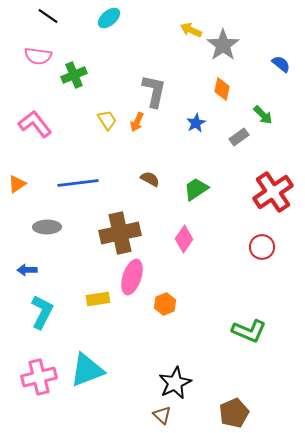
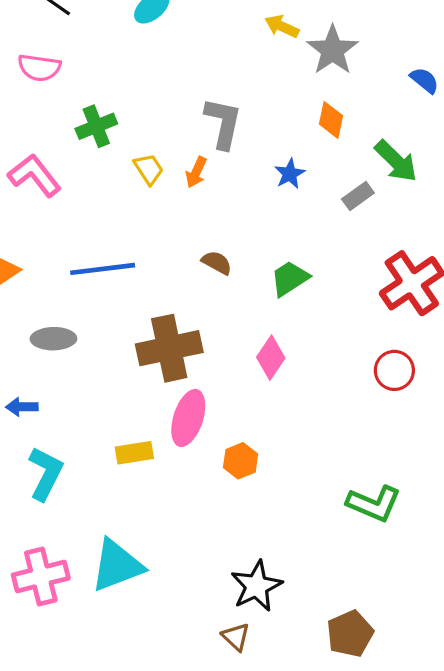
green cross: (74, 75) -> (96, 126), moved
green arrow: (263, 115) -> (396, 161), size x1.4

